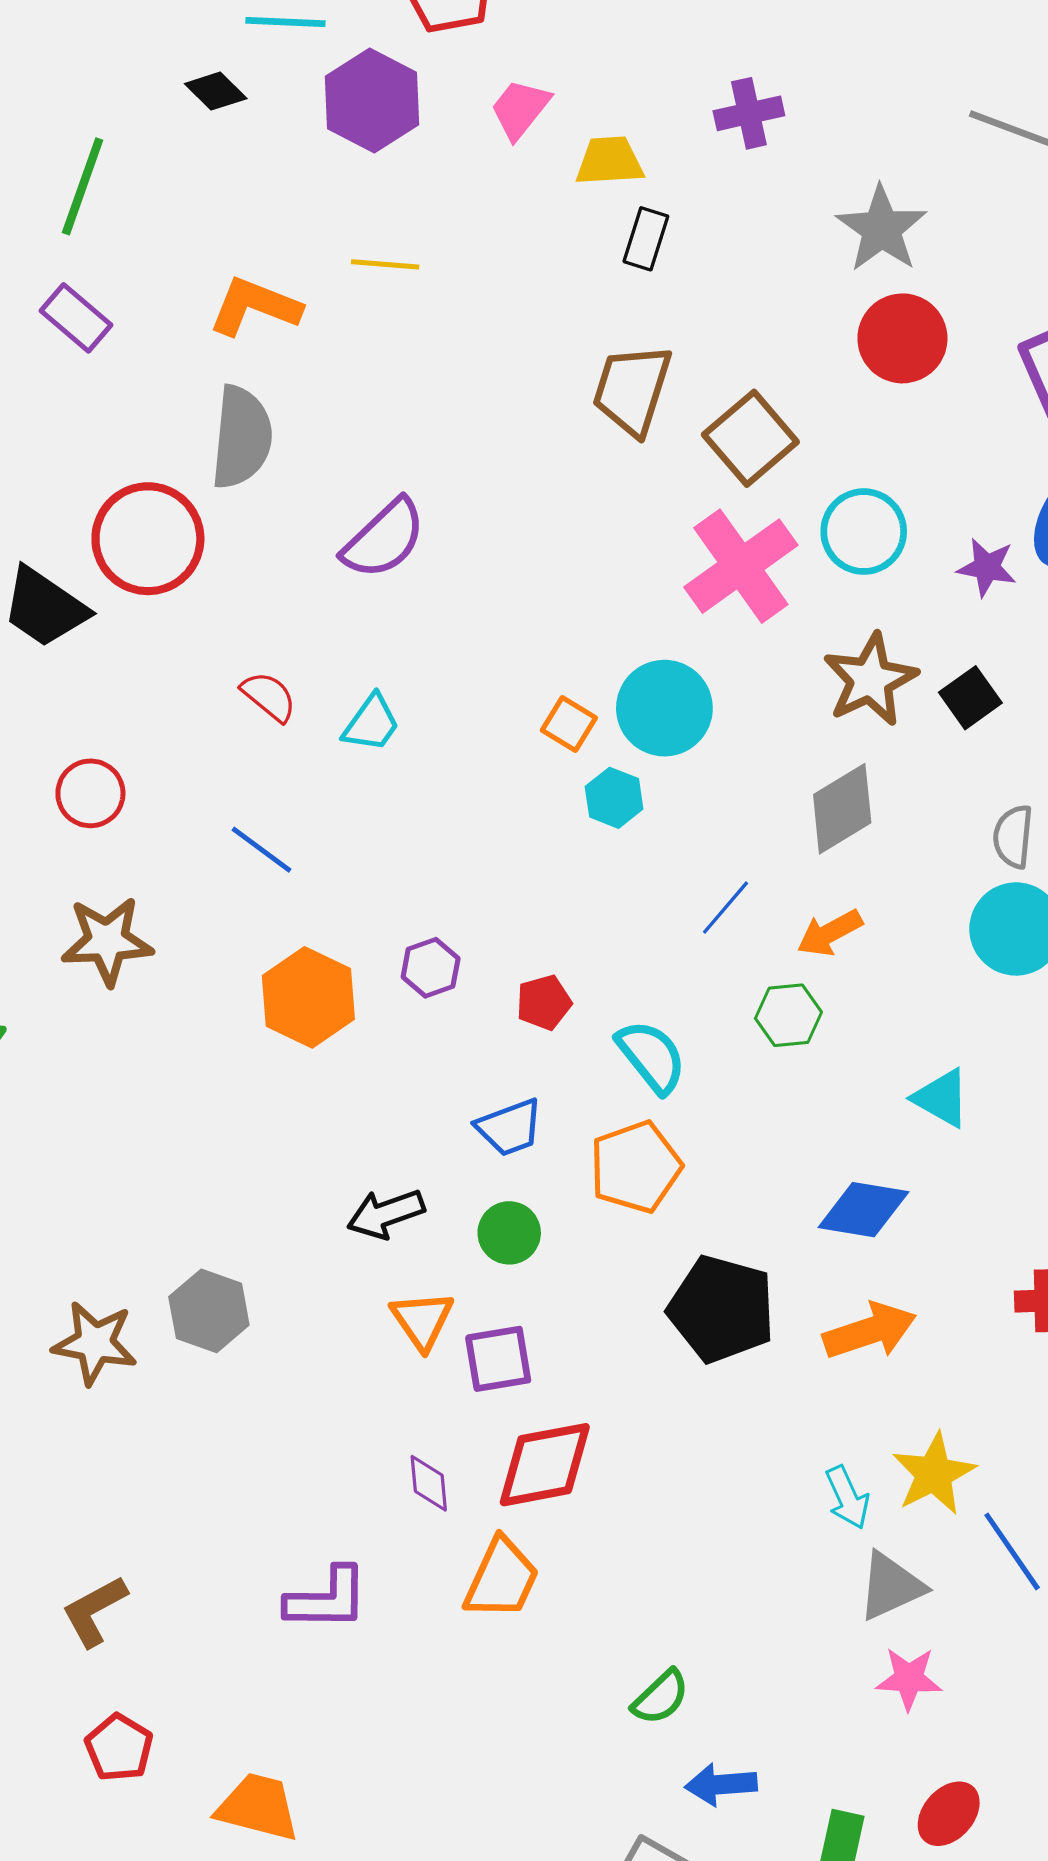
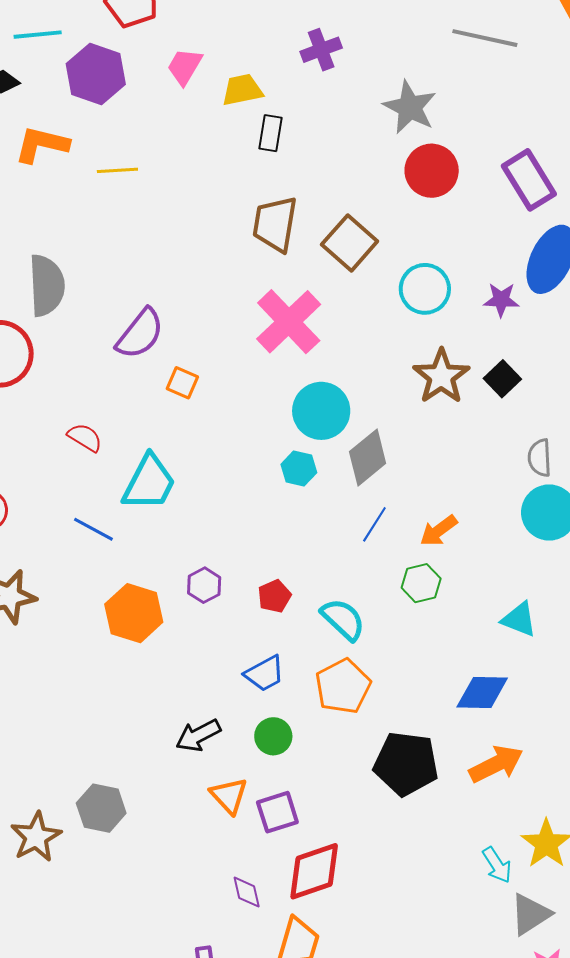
orange L-shape: (255, 306) -> (42, 145), moved
pink cross: (741, 566) -> (289, 322), moved
cyan trapezoid: (371, 723) -> (149, 483), moved, size x1.6
orange square: (569, 724) -> (182, 383), moved
gray diamond: (842, 809) -> (368, 458), moved
brown star: (95, 1343) -> (36, 837), turned -30

